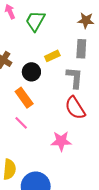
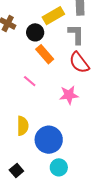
yellow rectangle: (52, 56) -> (53, 16), size x1.5
orange rectangle: (24, 98) -> (45, 54), moved

